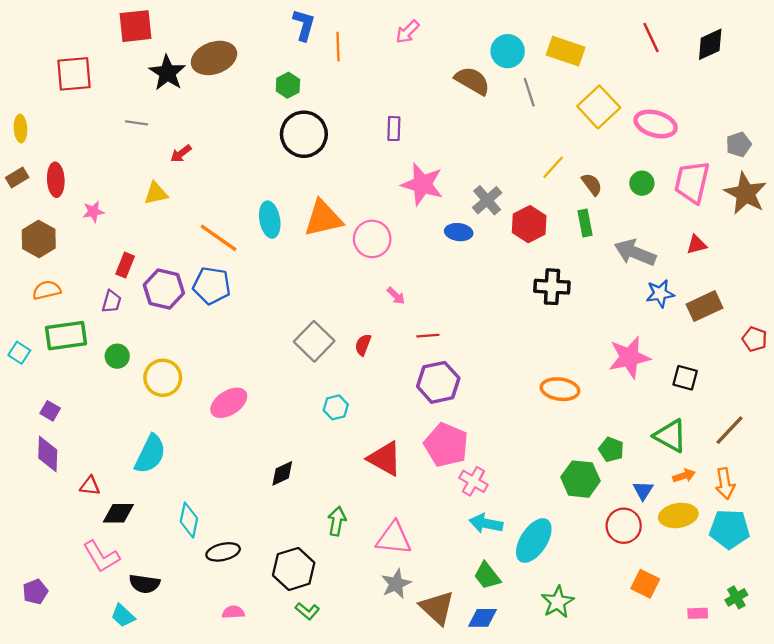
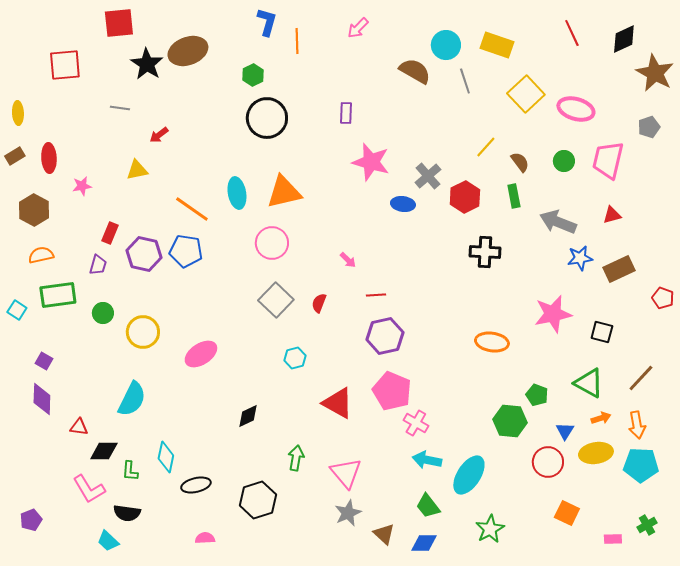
brown star: (745, 193) -> (655, 73), moved
pink circle: (372, 239) -> (272, 243), moved
pink triangle: (394, 538) -> (346, 473), turned 44
brown triangle: (437, 608) -> (384, 534), size x0.7
green L-shape: (307, 611) -> (130, 471), moved, turned 55

